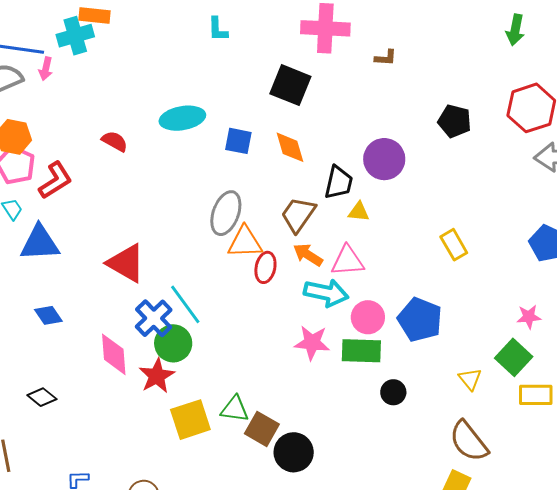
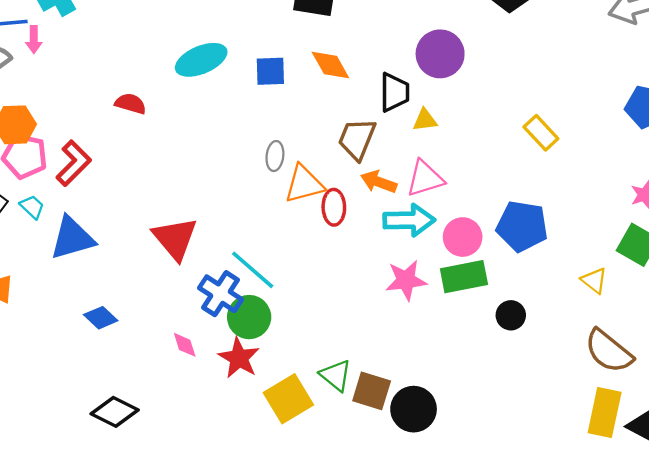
gray ellipse: (226, 213) -> (275, 156), size x0.6
red triangle: (126, 263) -> (175, 238), turned 33
pink diamond: (114, 354) -> (185, 345), size x0.6
black diamond: (42, 397) -> (115, 412), size x1.4
green triangle: (235, 409) -> (336, 375), turned 44

